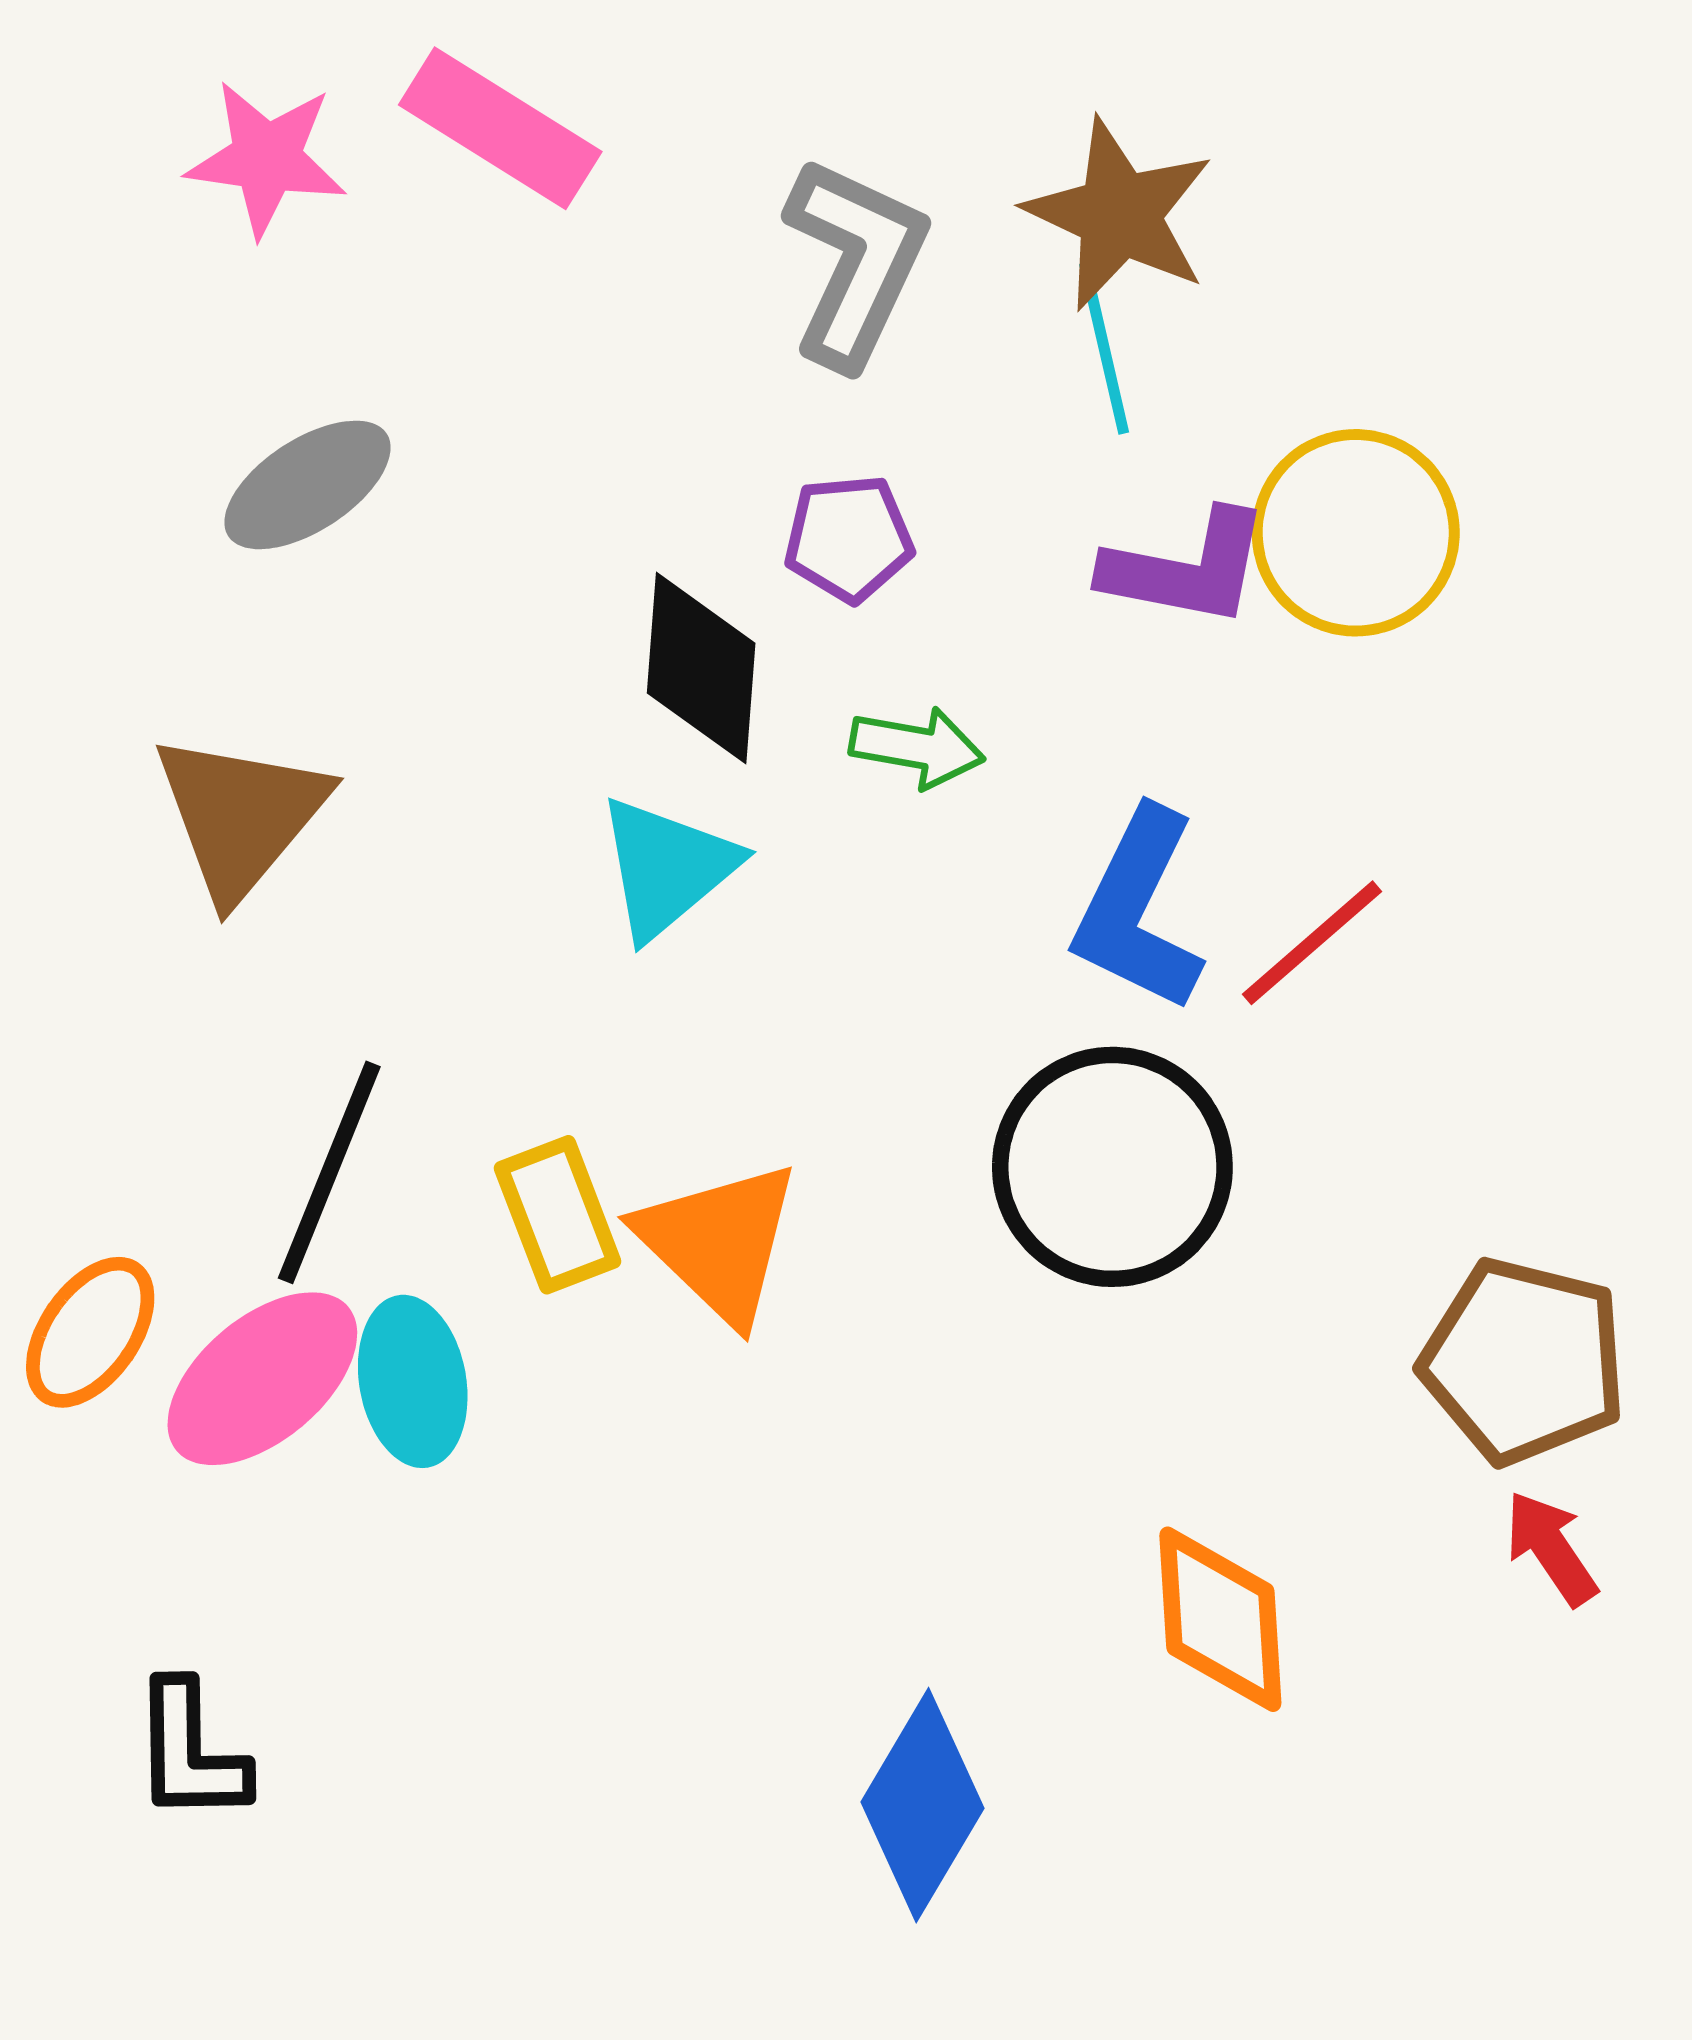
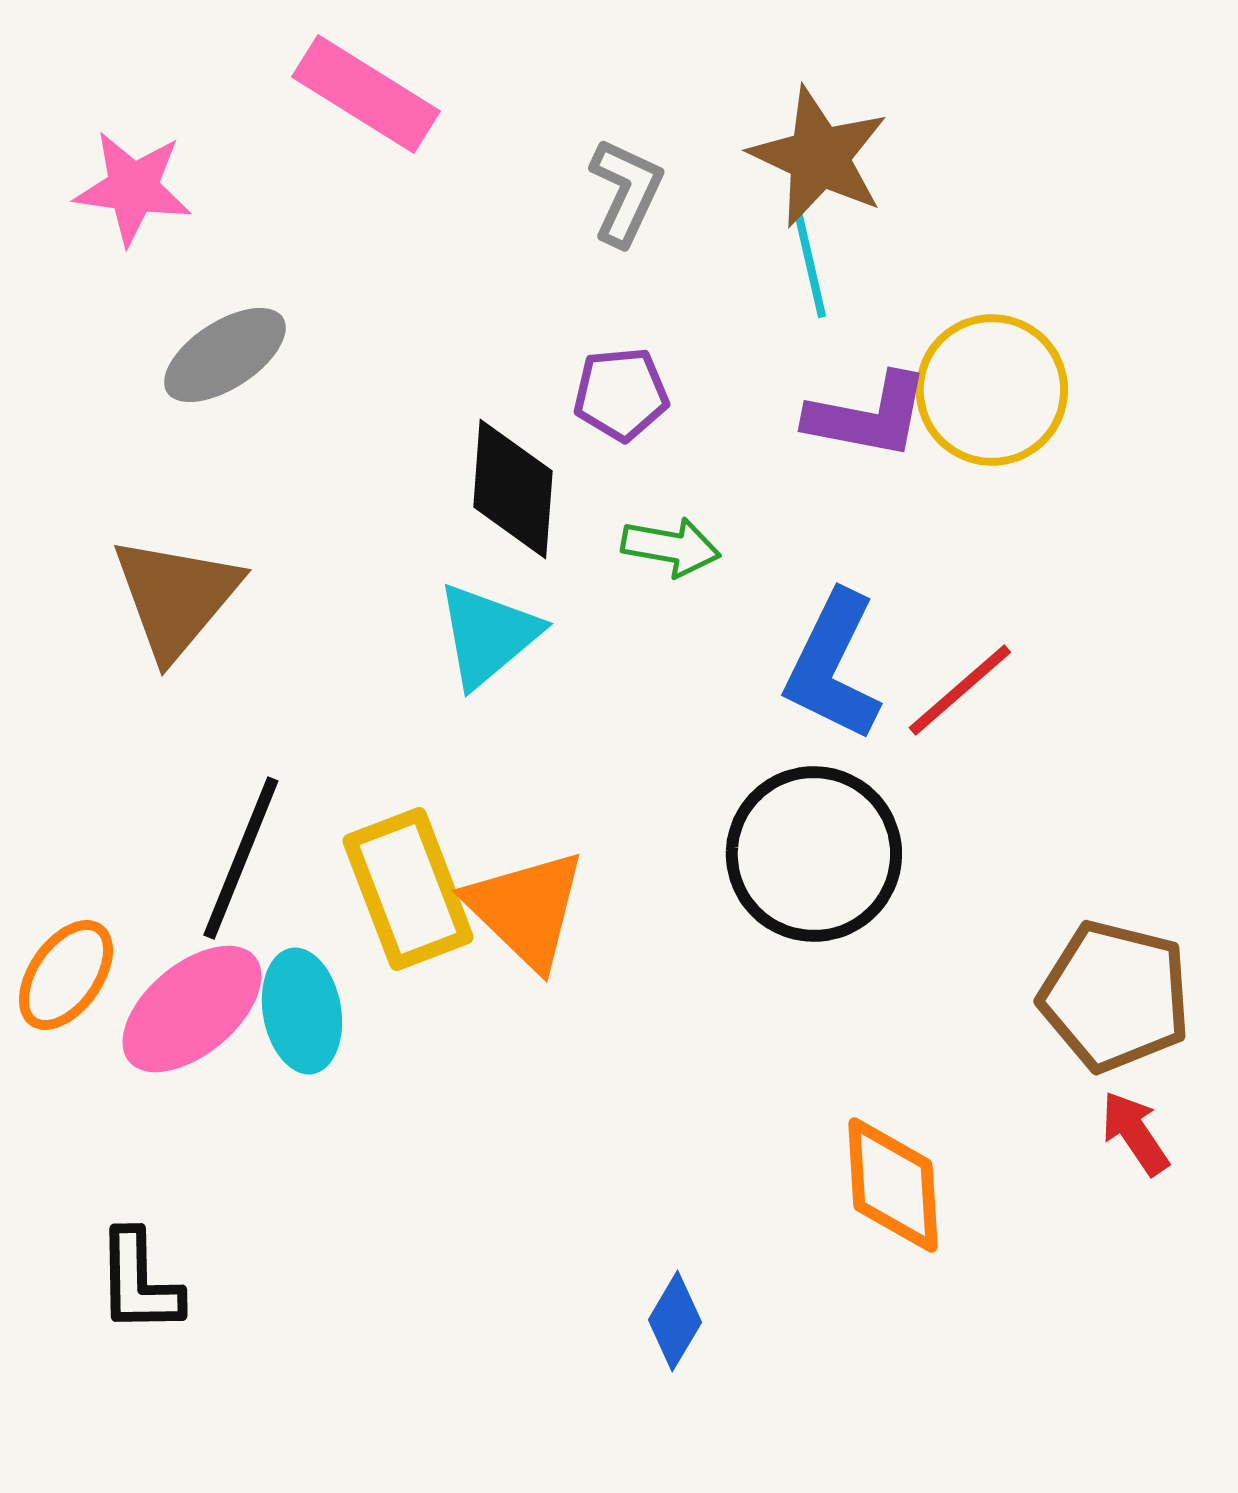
pink star: (266, 158) -> (133, 188), moved
gray L-shape: (855, 262) -> (626, 192), size x0.7
yellow rectangle: (558, 1215) -> (408, 889), size x1.4
blue diamond: (922, 1805) -> (675, 1321), size x0.6

